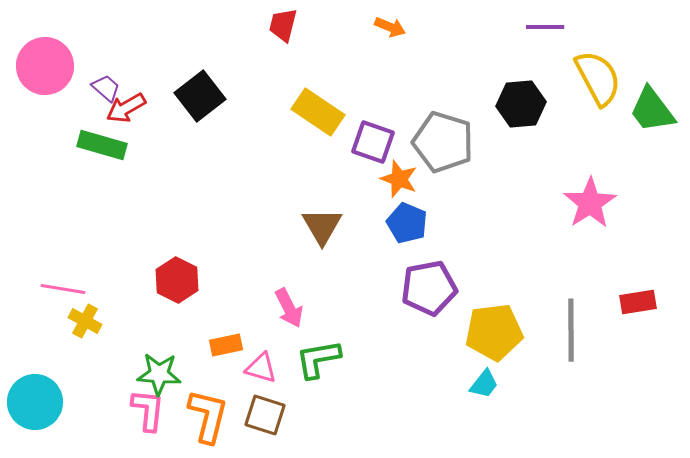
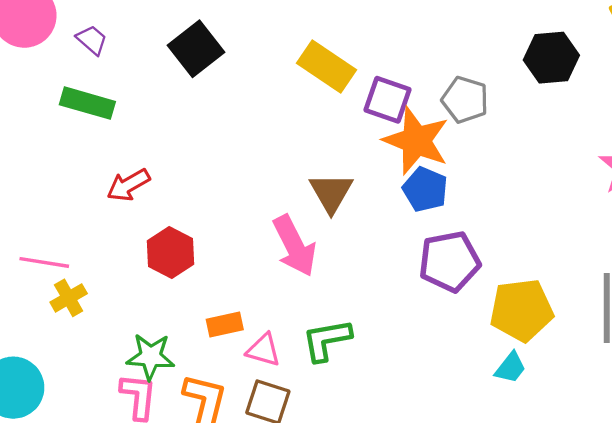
red arrow: (126, 108) -> (128, 185), moved
gray pentagon: (443, 142) -> (465, 100), size x0.7
orange star: (399, 179) -> (416, 141), size x1.6
pink arrow: (289, 308) -> (294, 246), moved, size x1.4
yellow cross: (85, 321) -> (69, 298), turned 32

